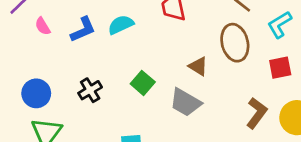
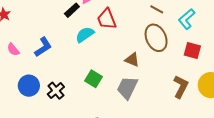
cyan semicircle: (121, 25) -> (85, 35), moved
red square: (280, 68) -> (192, 50), turned 36
blue circle: (36, 93) -> (29, 86), moved
gray trapezoid: (185, 102) -> (127, 88), turned 95

